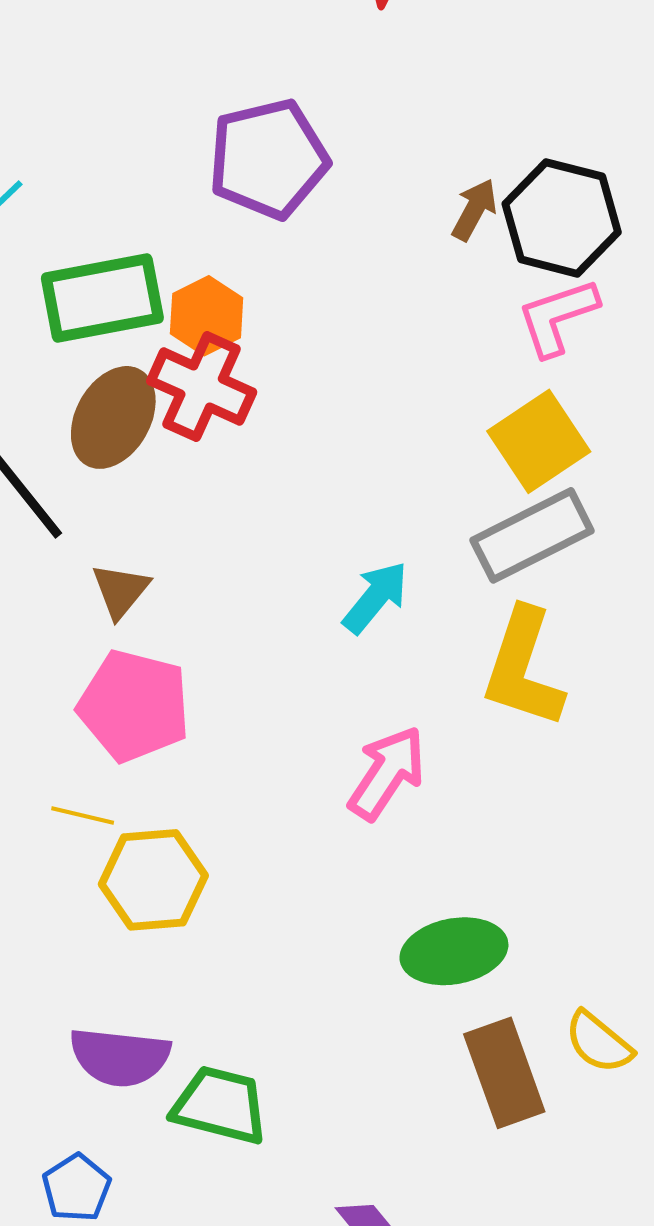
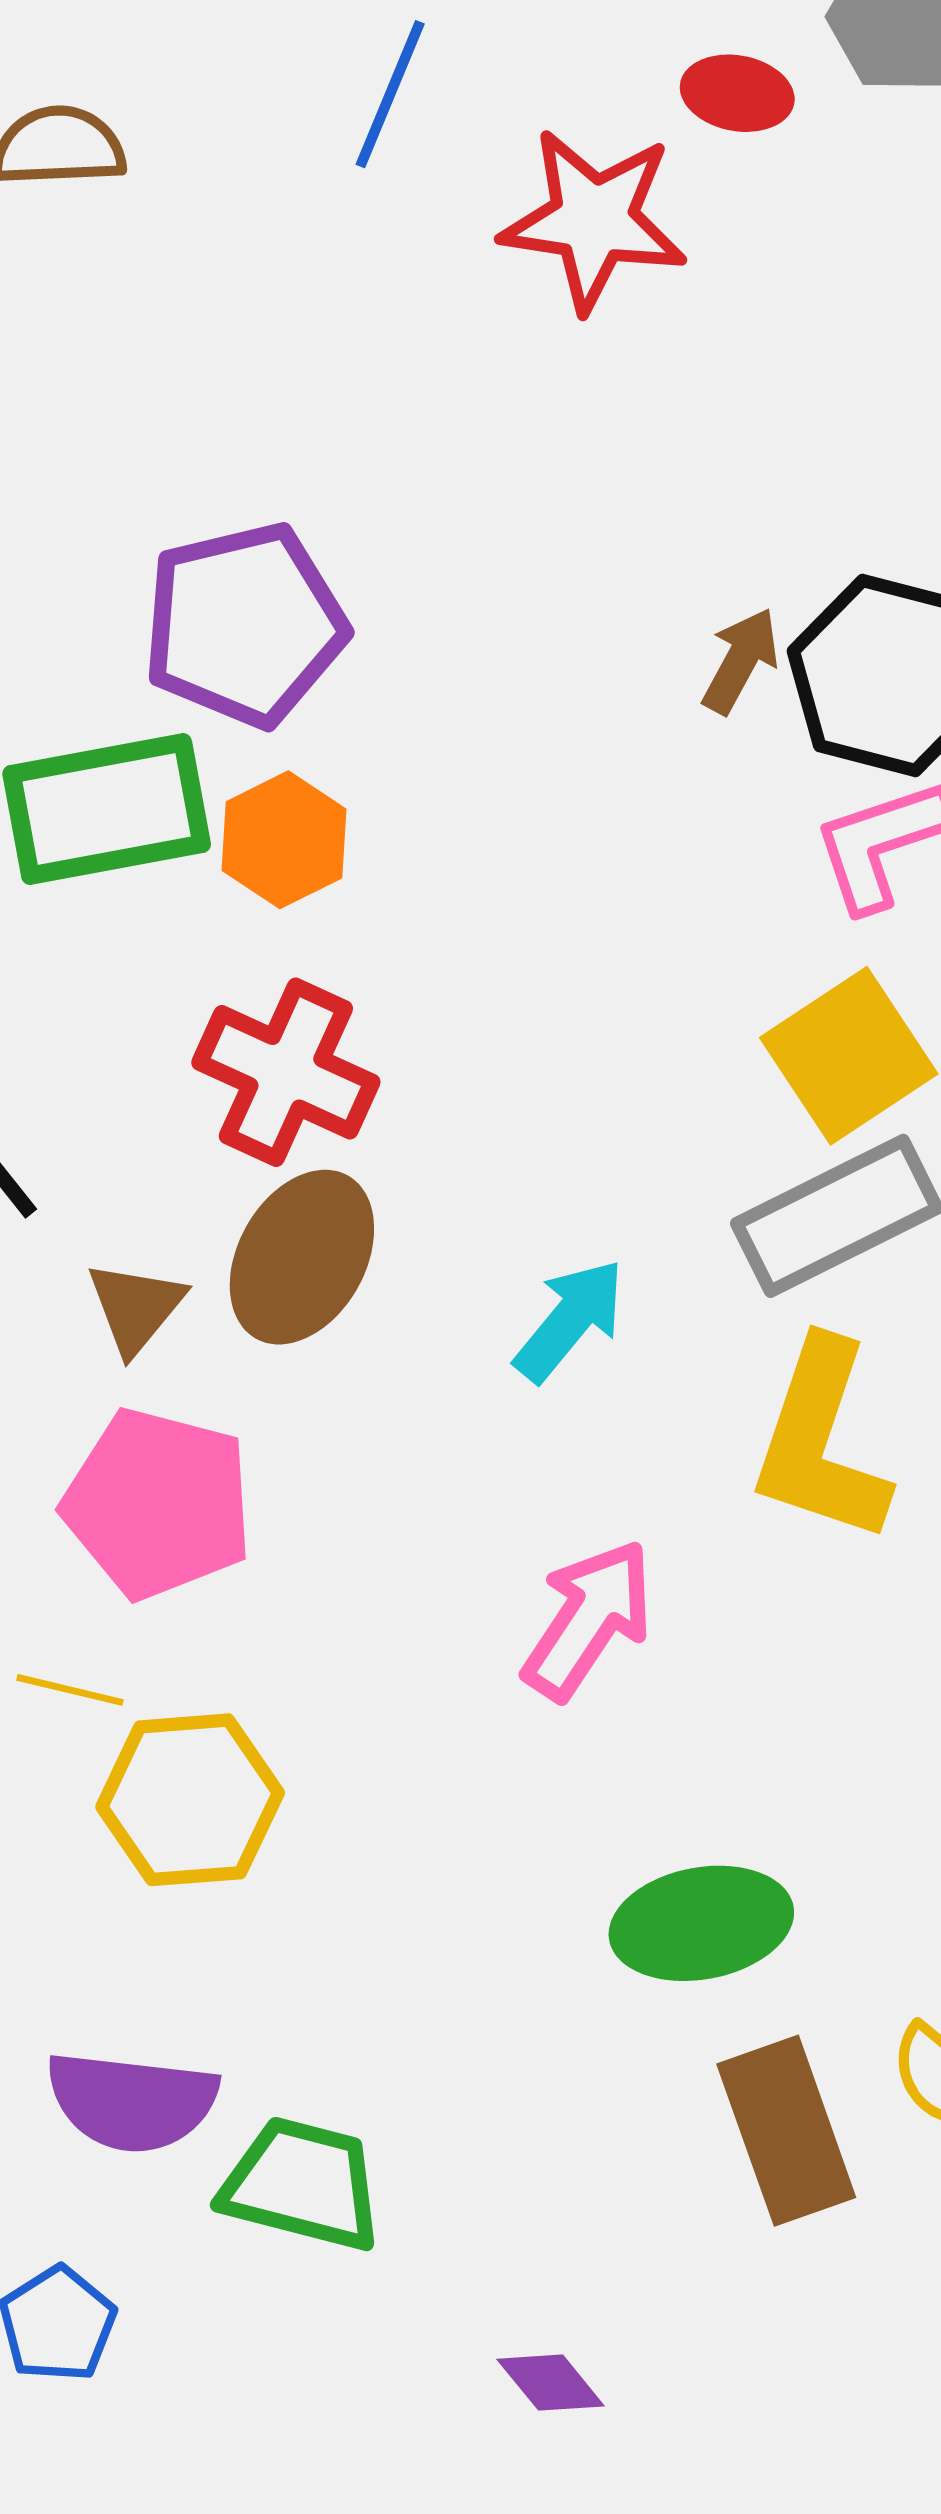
purple pentagon: (268, 159) -> (244, 625), moved
red cross: (202, 387) -> (286, 1072), moved
brown ellipse: (113, 417) -> (302, 1257), moved

